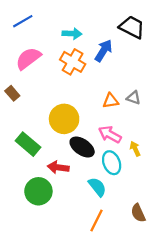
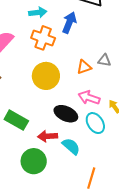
yellow circle: (64, 119) -> (46, 76), moved
cyan semicircle: (97, 187) -> (71, 146), moved

